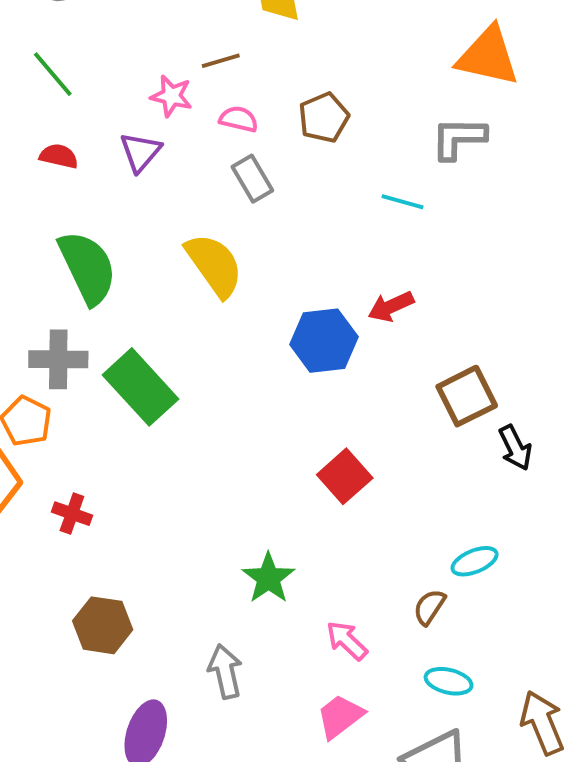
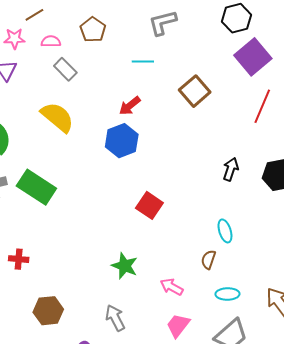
red arrow: (391, 306) -> (130, 106), moved
brown square: (467, 396) -> (195, 91), moved
black arrow: (515, 448) -> (231, 169), turned -120
cyan ellipse: (475, 561) -> (225, 231), turned -70

